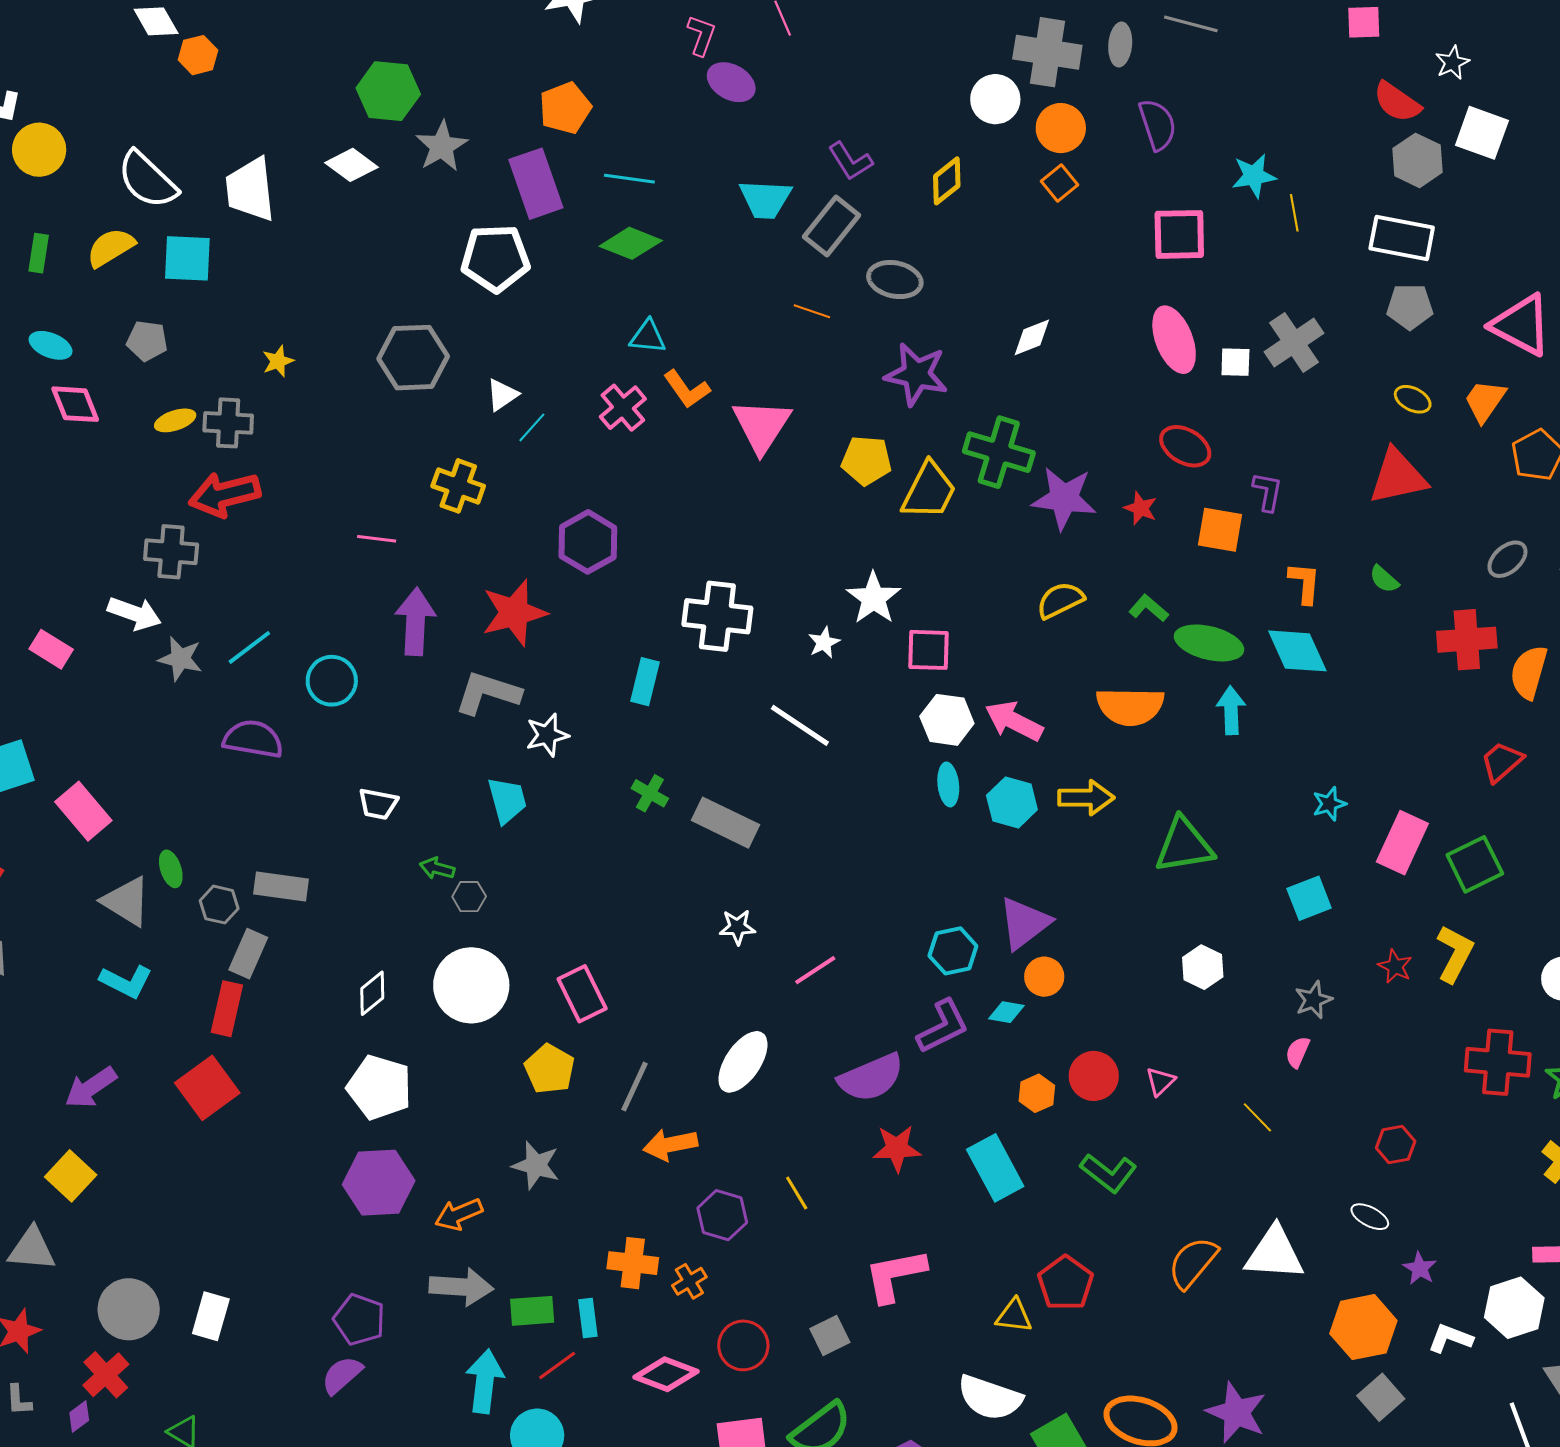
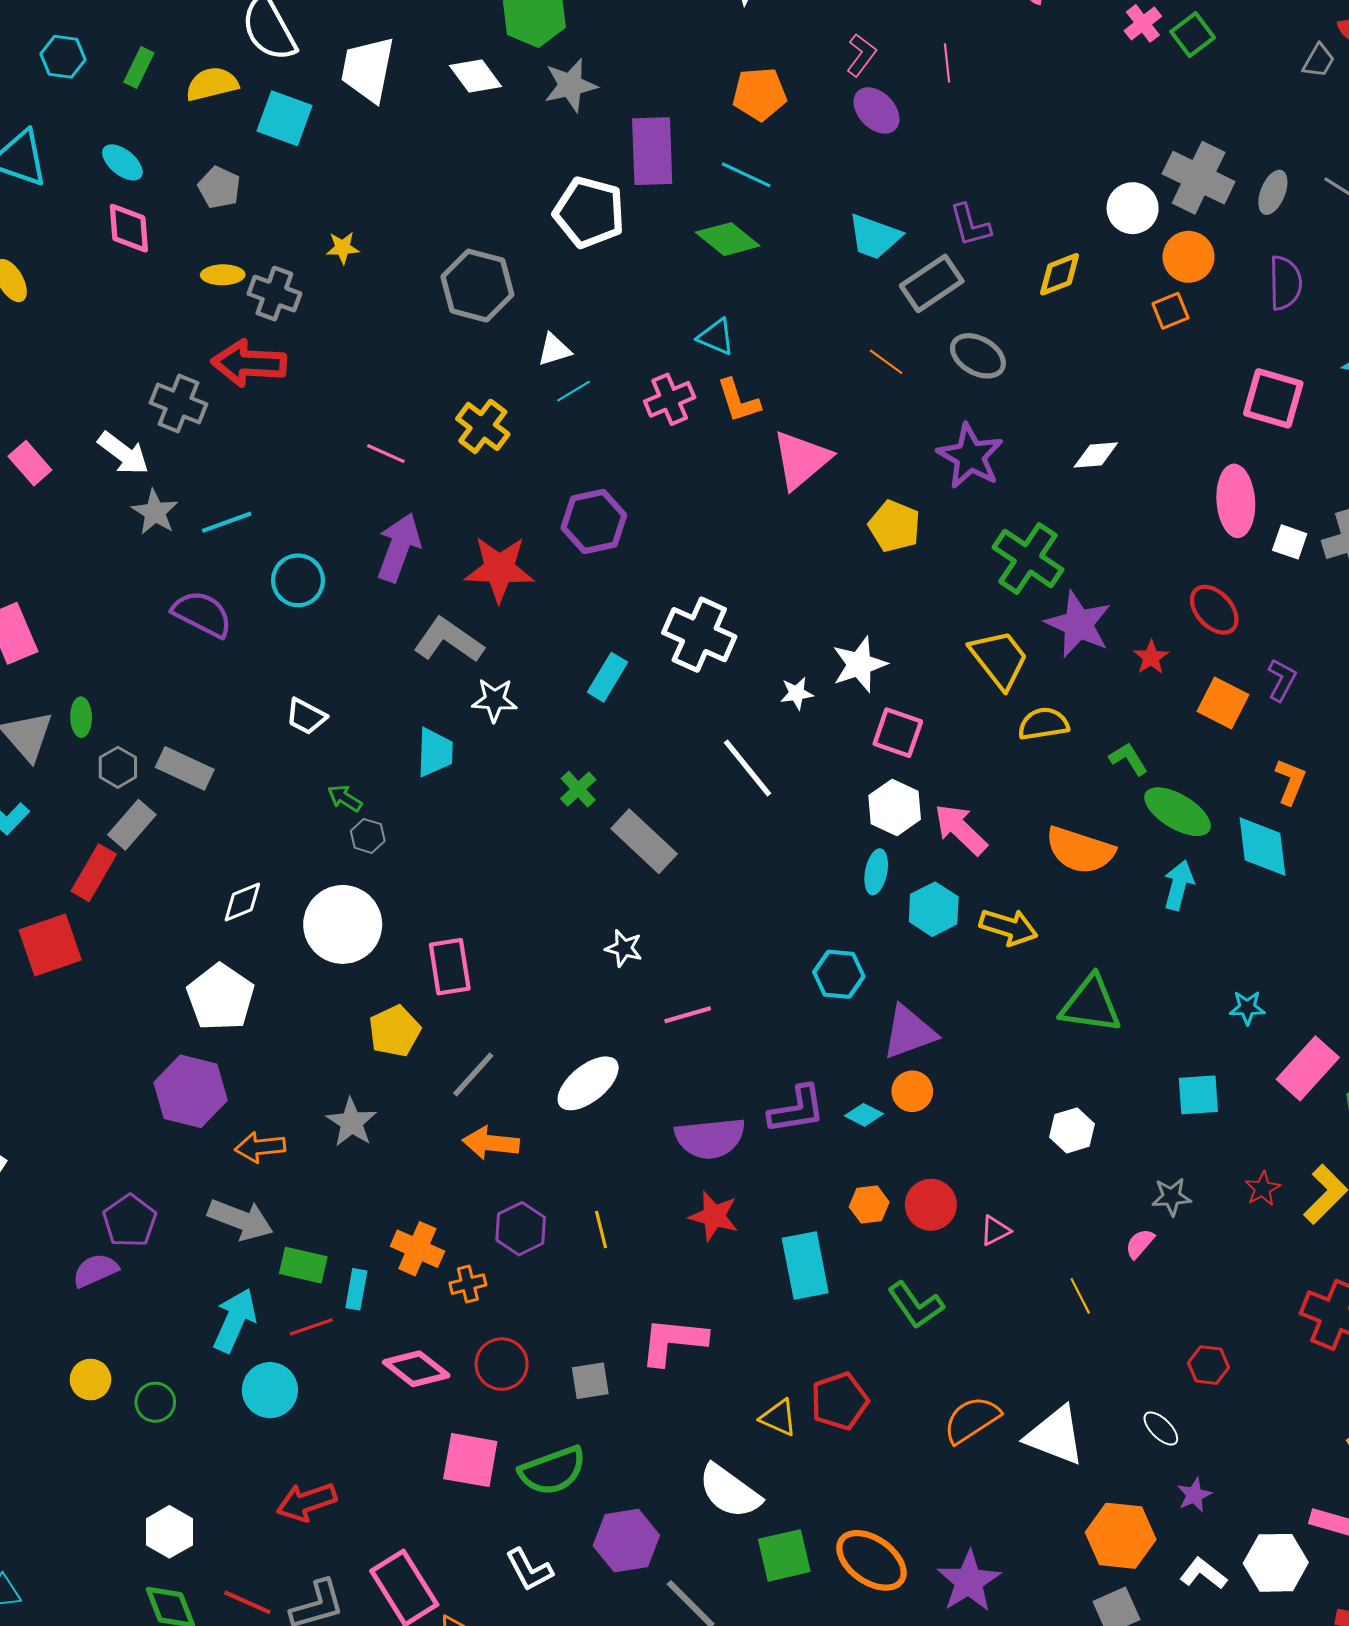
orange pentagon: (565, 108) -> (760, 94), moved
yellow trapezoid: (929, 491) -> (999, 659), moved, turned -82
cyan hexagon: (953, 951) -> (839, 974), moved

